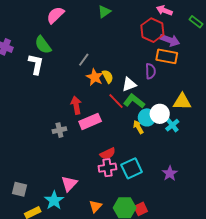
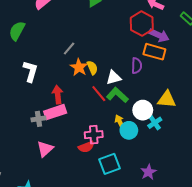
green semicircle: (43, 45) -> (17, 31), moved, turned 60
white L-shape: (36, 64) -> (30, 71), moved
cyan circle: (147, 117) -> (129, 130), moved
pink rectangle: (90, 121) -> (55, 112), moved
pink cross: (107, 168) -> (94, 135), moved
pink triangle: (69, 184) -> (45, 149), moved

